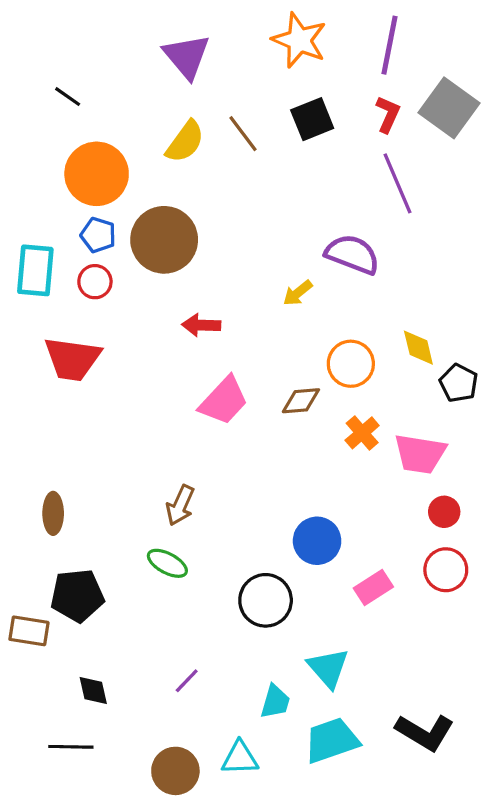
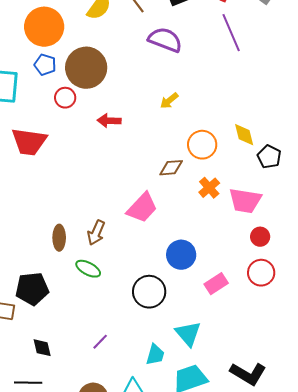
purple semicircle: (352, 254) -> (165, 40), moved
red circle: (95, 282) -> (65, 98), moved
pink trapezoid: (224, 401) -> (142, 208), moved
brown ellipse: (53, 513) -> (59, 238), moved

